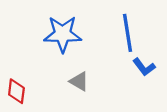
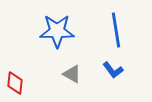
blue L-shape: (144, 67) -> (113, 70), moved

